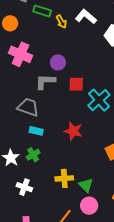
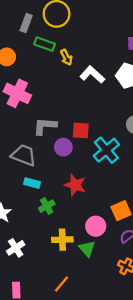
white L-shape: (86, 17) -> (92, 75), moved
purple circle: (58, 62) -> (63, 147), moved
green cross: (33, 155) -> (47, 206), moved
white cross: (24, 187) -> (16, 248), turned 35
pink circle: (89, 206) -> (96, 226), moved

